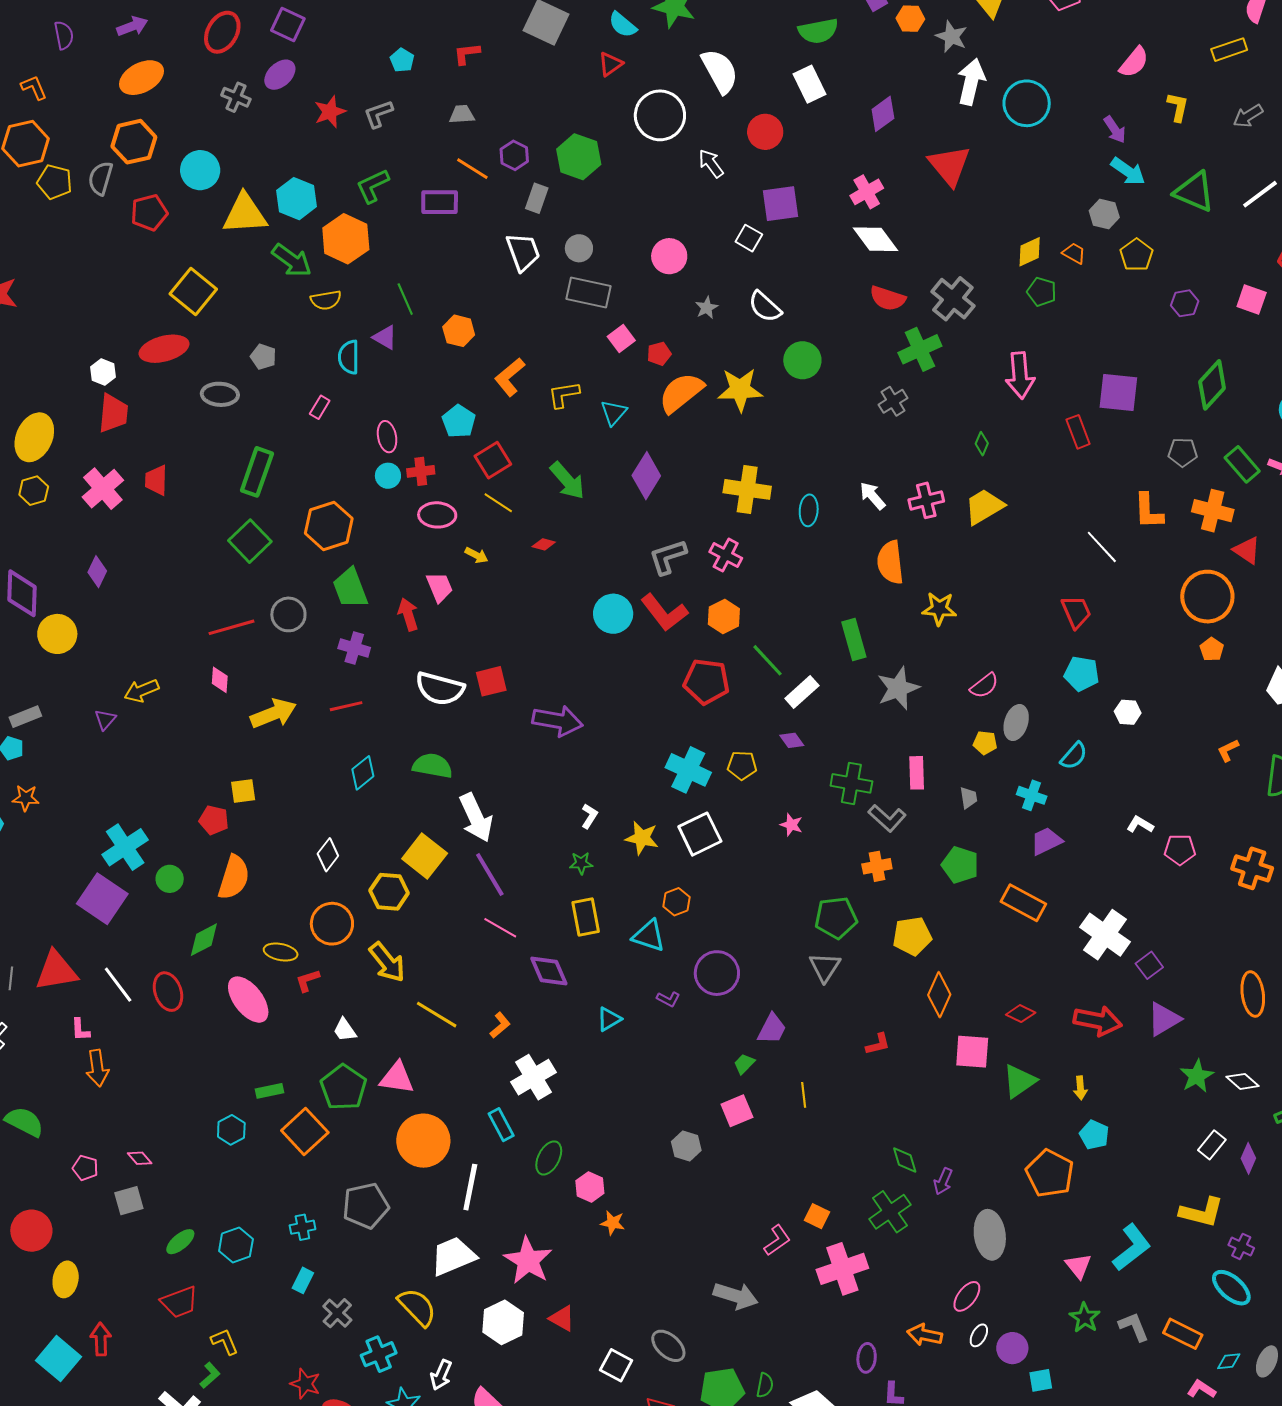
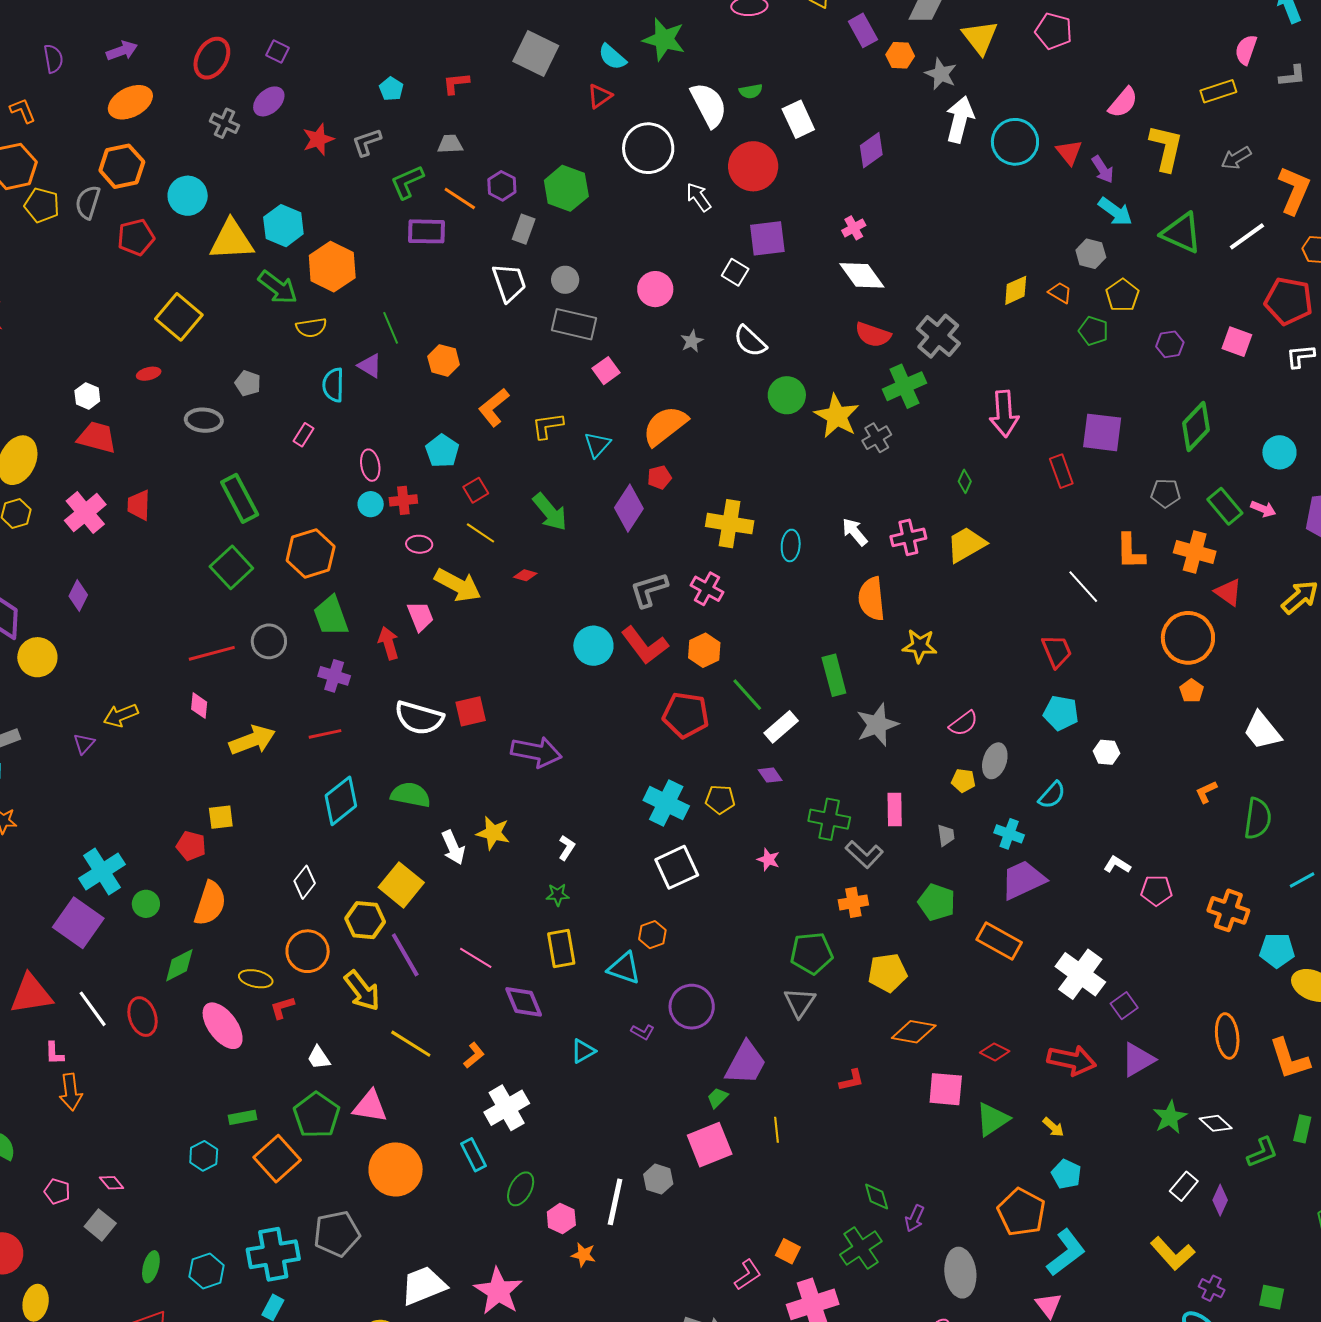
purple square: (288, 25) -> (278, 51), size x0.7
green semicircle: (818, 31) -> (751, 91), moved, size x0.6
yellow L-shape: (1178, 107) -> (1166, 148), size x1.6
red circle: (765, 132) -> (753, 166), size x1.4
red triangle: (949, 165) -> (1069, 152), moved, size x0.6
green L-shape: (373, 186) -> (407, 182), moved
pink cross: (867, 192) -> (854, 228), size x0.7
green pentagon: (1042, 292) -> (1093, 331), moved
red ellipse: (164, 349) -> (149, 374), size x0.5
red pentagon: (659, 354) -> (659, 477), moved
yellow star: (740, 390) -> (837, 416), moved, turned 30
red trapezoid: (113, 413) -> (97, 437), turned -81
red square: (493, 460) -> (476, 490), size x0.7
green rectangle: (257, 472) -> (240, 498), turned -48
pink ellipse: (437, 515) -> (419, 544), size x0.7
yellow arrow: (476, 555) -> (458, 585), size x2.0
cyan diamond: (363, 773) -> (341, 801), size x1.4
white arrow: (476, 818) -> (453, 847), size x0.7
yellow star: (642, 838) -> (493, 833), moved
purple trapezoid: (1046, 841) -> (1023, 880), size x1.4
purple line: (490, 874) -> (405, 955), moved
orange diamond: (939, 995) -> (914, 1032), turned 75
purple trapezoid: (772, 1029) -> (746, 1063), size x1.4
yellow arrow: (1080, 1088) -> (1053, 1127), turned -45
pink square: (737, 1111) -> (710, 1145), size x1.4
white line: (470, 1187) -> (615, 1202), moved
gray square: (129, 1201) -> (100, 1225), turned -36
yellow L-shape: (1202, 1212) -> (1173, 1253), turned 33
cyan cross: (302, 1227) -> (273, 1254), size x2.0
green ellipse: (180, 1242) -> (151, 1267), turned -36
cyan L-shape: (1132, 1248) -> (1066, 1253), moved

